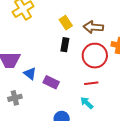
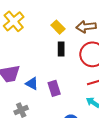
purple rectangle: (51, 82) -> (54, 88), turned 56

